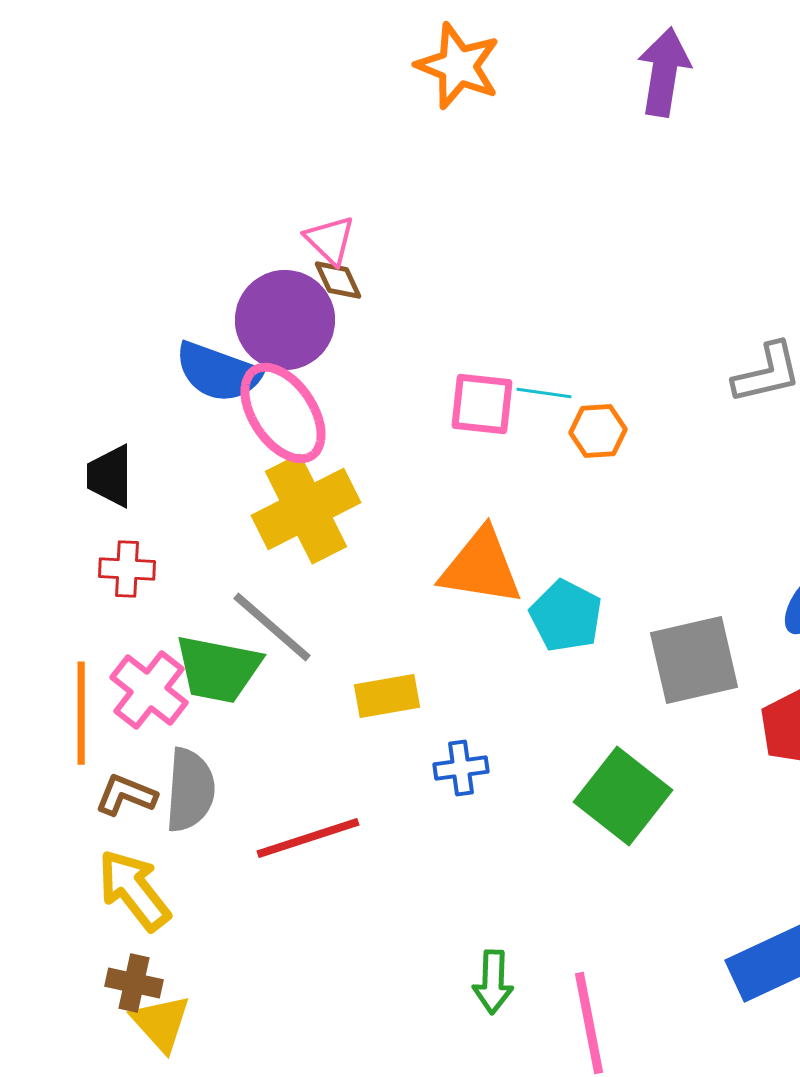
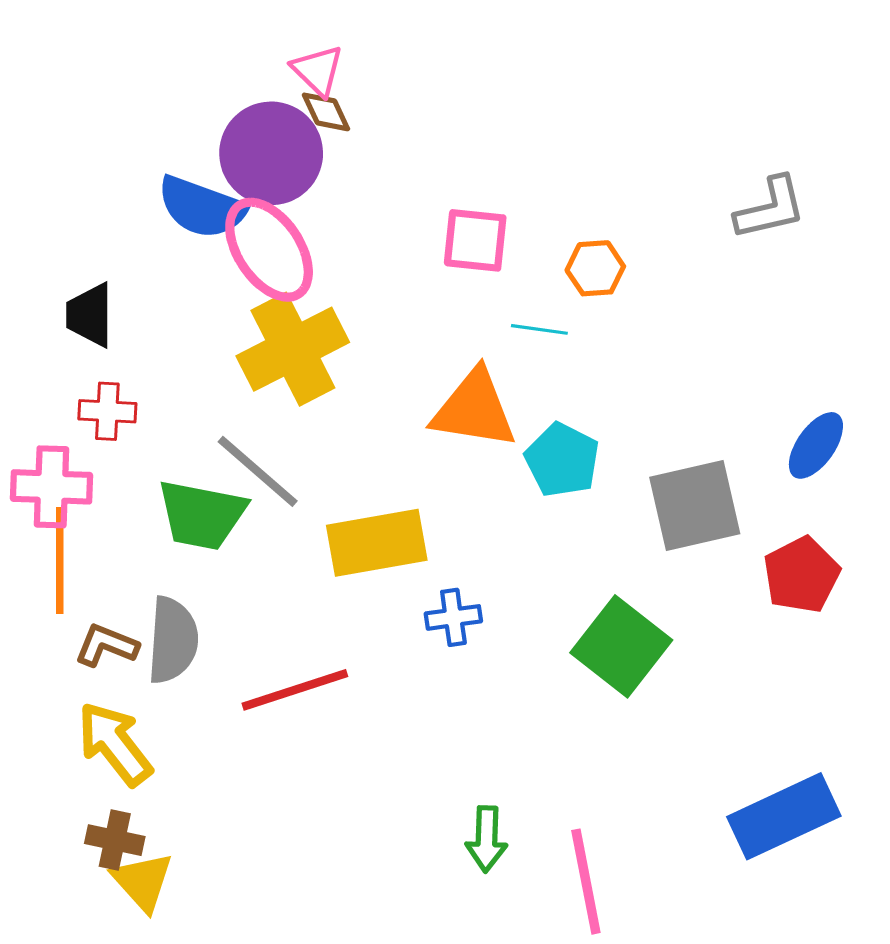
cyan line: (544, 393) -> (539, 329), moved
pink cross: (149, 690) -> (52, 487), moved, turned -36
yellow rectangle: (387, 696) -> (377, 543), size x1.5

